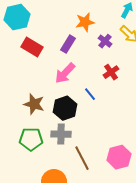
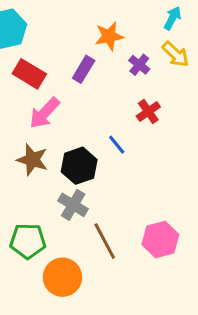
pink arrow: (65, 73) -> (44, 113), moved
gray cross: (61, 134) -> (73, 205), turned 30
green pentagon: (31, 139) -> (28, 241), moved

